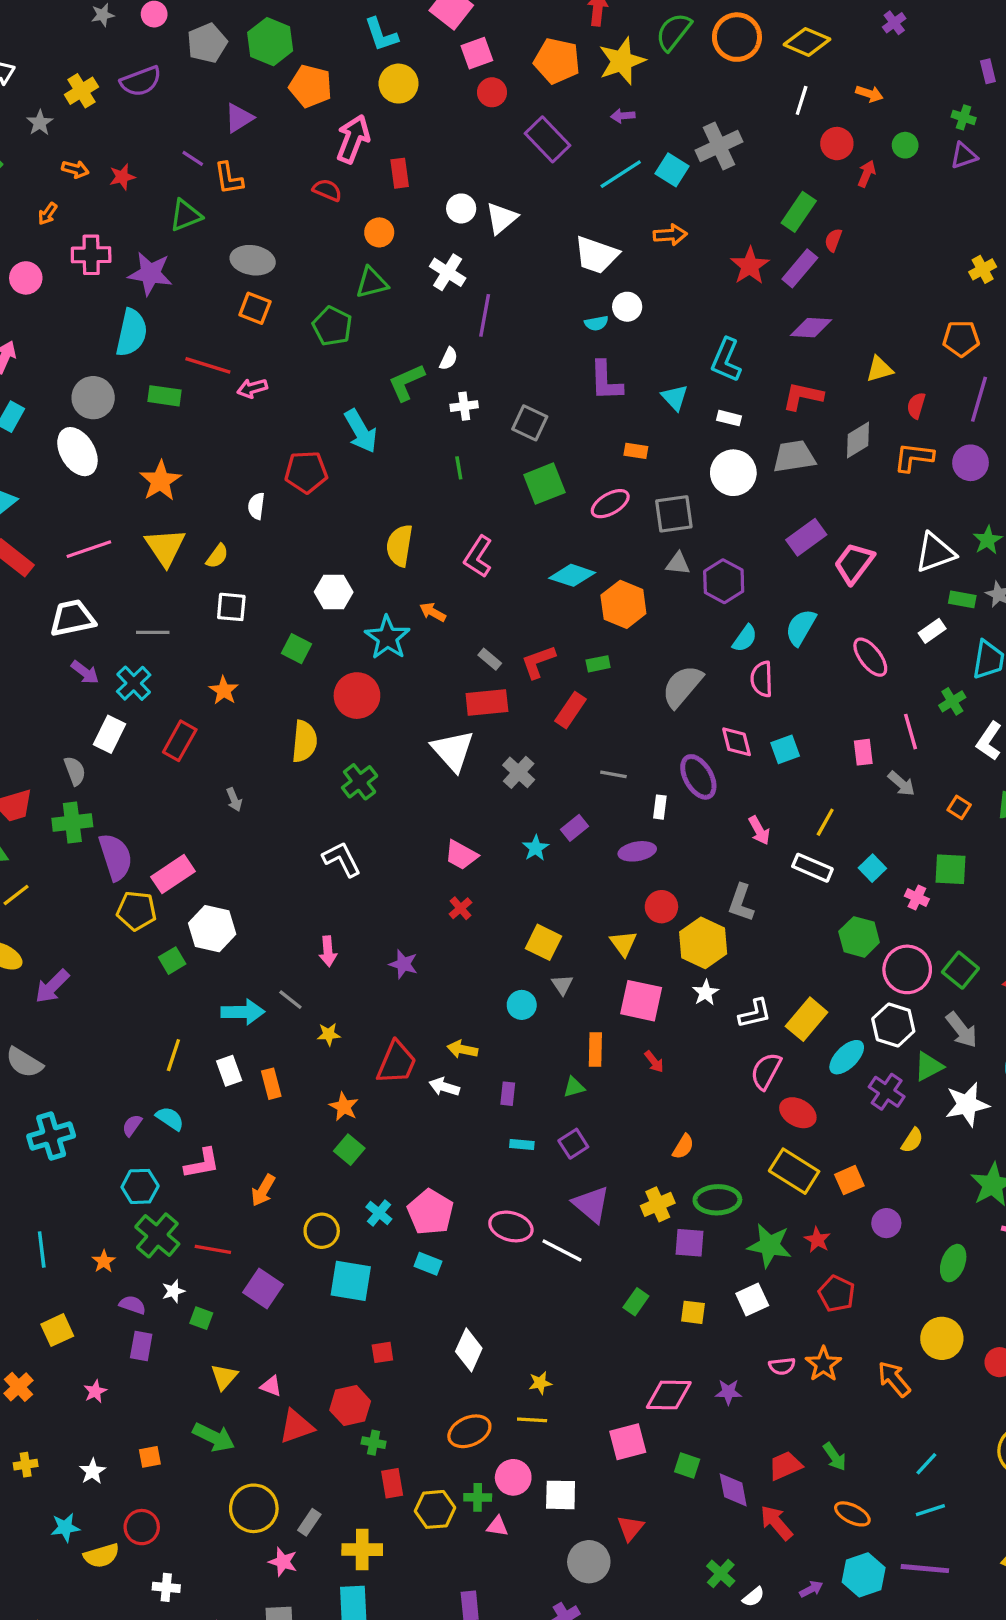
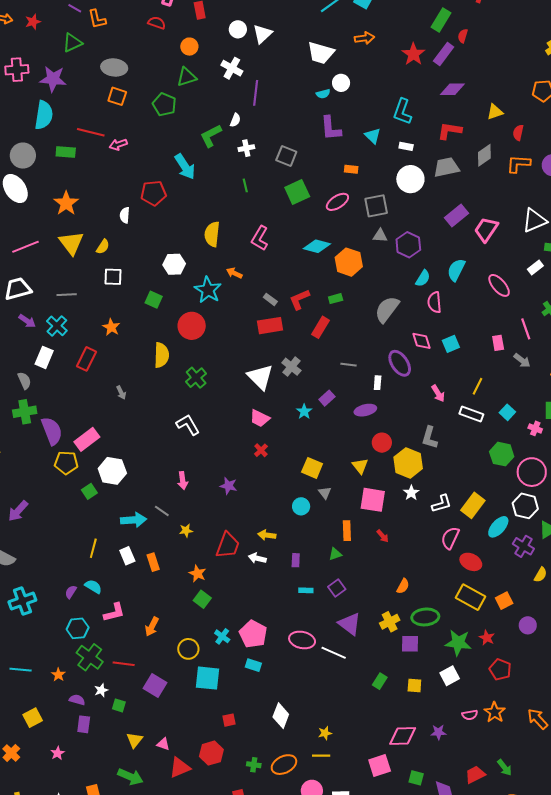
white triangle: (453, 751) -> (260, 377), moved
cyan line: (42, 1249) -> (21, 670), turned -75
green cross: (374, 1443) -> (254, 765), moved

